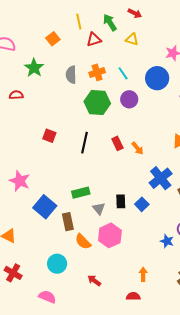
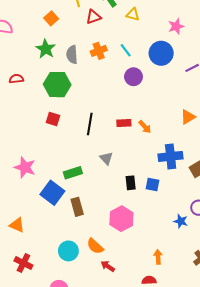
green star: (34, 68) -> (46, 49), moved
green hexagon: (97, 102) -> (57, 85), moved
red rectangle: (117, 143) -> (124, 123), turned -64
blue cross: (161, 178) -> (171, 156), turned 35
green rectangle: (81, 193) -> (73, 173), moved
blue square: (142, 204) -> (153, 185), turned -32
gray triangle: (99, 208) -> (106, 158), moved
orange semicircle: (83, 242) -> (95, 246), moved

